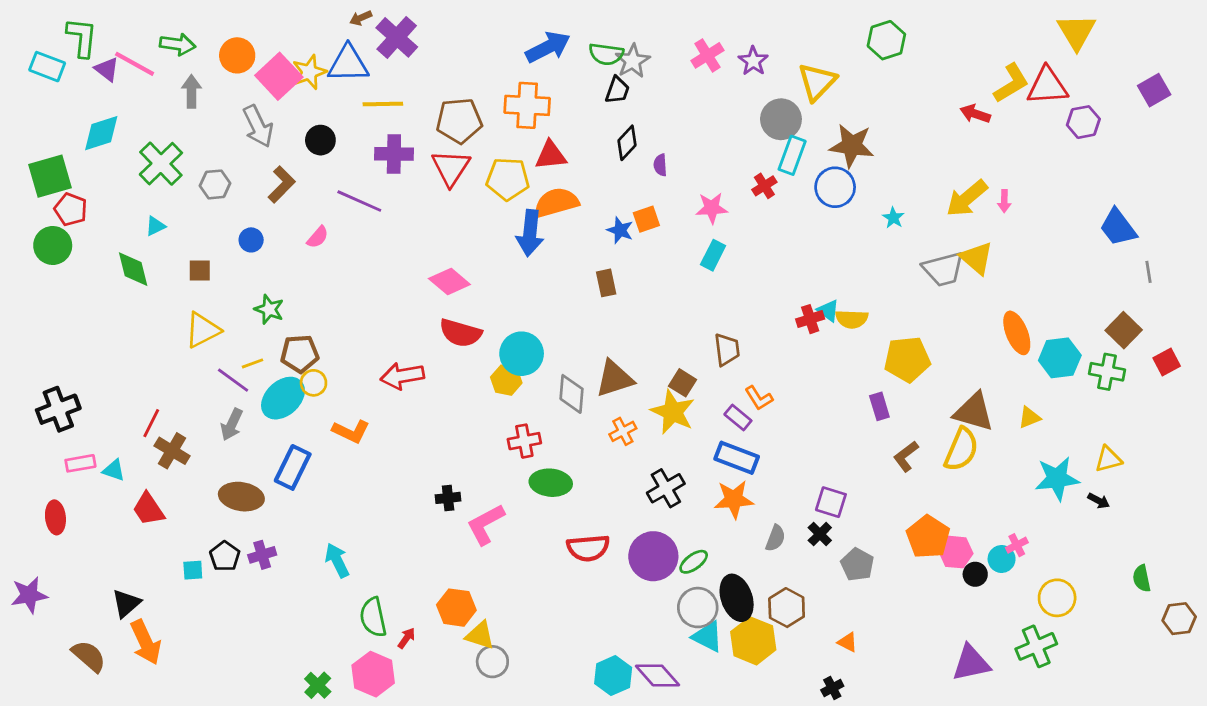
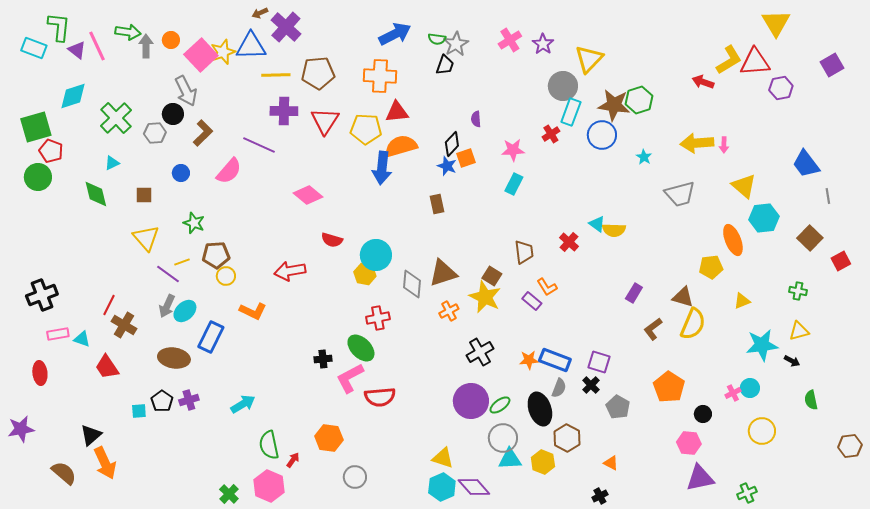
green hexagon: (886, 40) -> (639, 100), moved
green semicircle: (606, 54) -> (437, 39), size x0.7
orange circle: (237, 55) -> (171, 40), size x0.7
pink line: (135, 64) -> (97, 46), turned 36
gray arrow: (191, 92) -> (146, 46), moved
brown pentagon: (459, 121) -> (318, 73), moved
black circle: (320, 140) -> (173, 114), moved
black diamond: (627, 143) -> (452, 144), moved
yellow arrow: (967, 198) -> (697, 143), turned 36
pink semicircle: (318, 237) -> (229, 171), size x1.6
yellow triangle: (977, 258) -> (744, 186), moved
pink diamond: (449, 282) -> (308, 195), moved
red cross: (810, 319) -> (569, 242), moved, turned -30
yellow triangle: (203, 330) -> (146, 238), turned -44
red semicircle: (461, 333) -> (332, 240), size x0.7
cyan hexagon: (1060, 358) -> (764, 218), moved
yellow pentagon: (907, 359) -> (711, 267), moved, size x0.7
green cross: (1107, 372) -> (798, 291), moved, size x0.7
cyan ellipse: (283, 398) -> (185, 311), moved, size x0.7
purple rectangle: (879, 406) -> (634, 293), turned 48
brown triangle: (974, 412) -> (683, 297), moved, size x0.7
blue rectangle: (737, 458) -> (555, 360), moved
green ellipse: (551, 483) -> (361, 348), moved, turned 40
orange star: (734, 499) -> (529, 360), size x0.7
red semicircle: (588, 548) -> (380, 397), moved
pink hexagon: (956, 552) -> (689, 443), moved
cyan circle: (1002, 559) -> (750, 388), moved
cyan arrow: (337, 560) -> (243, 404), turned 85
green semicircle: (1142, 578) -> (811, 400), moved
black ellipse: (737, 598) -> (540, 409), moved
yellow triangle: (480, 635) -> (443, 458), moved
cyan triangle: (707, 637) -> (510, 459), turned -30
yellow hexagon: (753, 641) -> (543, 462), size x0.7
green cross: (1036, 646) -> (747, 493), moved, size x0.7

